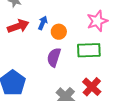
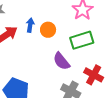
purple semicircle: (54, 57) -> (61, 61), moved, turned -42

